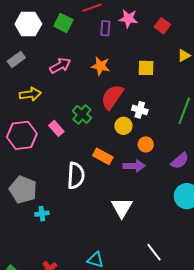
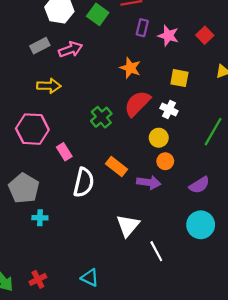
pink star: (128, 19) -> (168, 36), moved
pink arrow: (60, 66) -> (71, 49), moved
white cross: (140, 110) -> (169, 110), moved
yellow circle: (123, 126) -> (159, 138), moved
pink rectangle: (56, 128) -> (64, 152), moved
white line: (154, 252) -> (156, 251), moved

